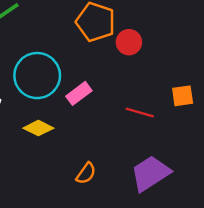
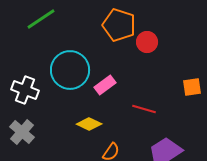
red line: (140, 113) -> (144, 109), moved
yellow diamond: (38, 128) -> (89, 124), moved

